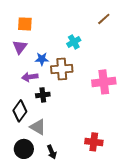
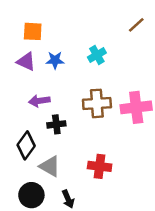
purple triangle: (20, 47) -> (26, 62), turned -42
blue star: (42, 59) -> (55, 60), moved
brown cross: (62, 69) -> (97, 103), moved
red cross: (94, 142) -> (100, 166), moved

